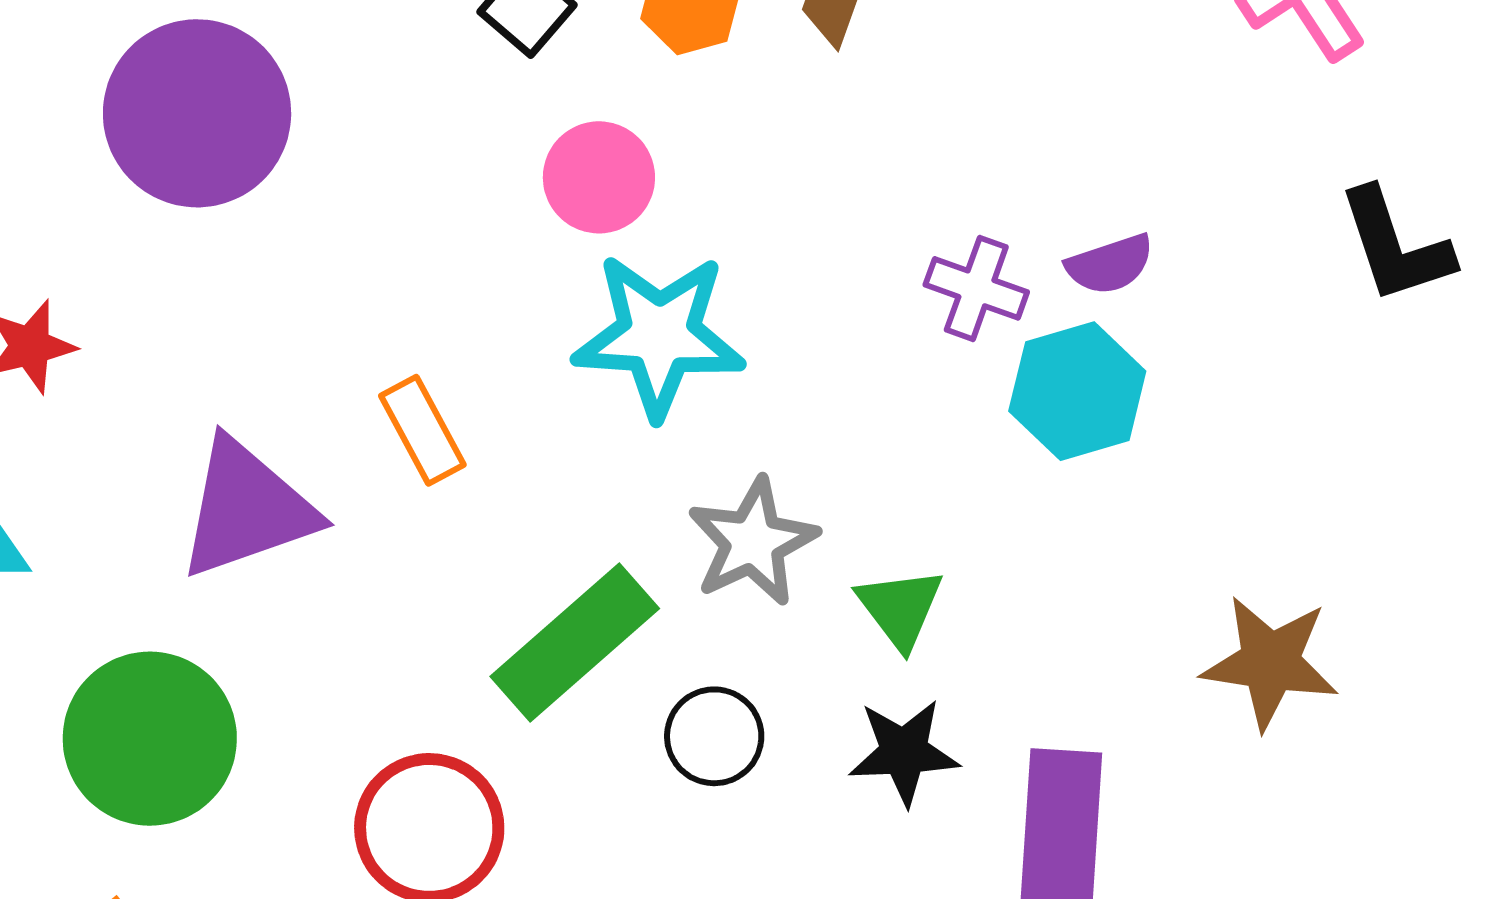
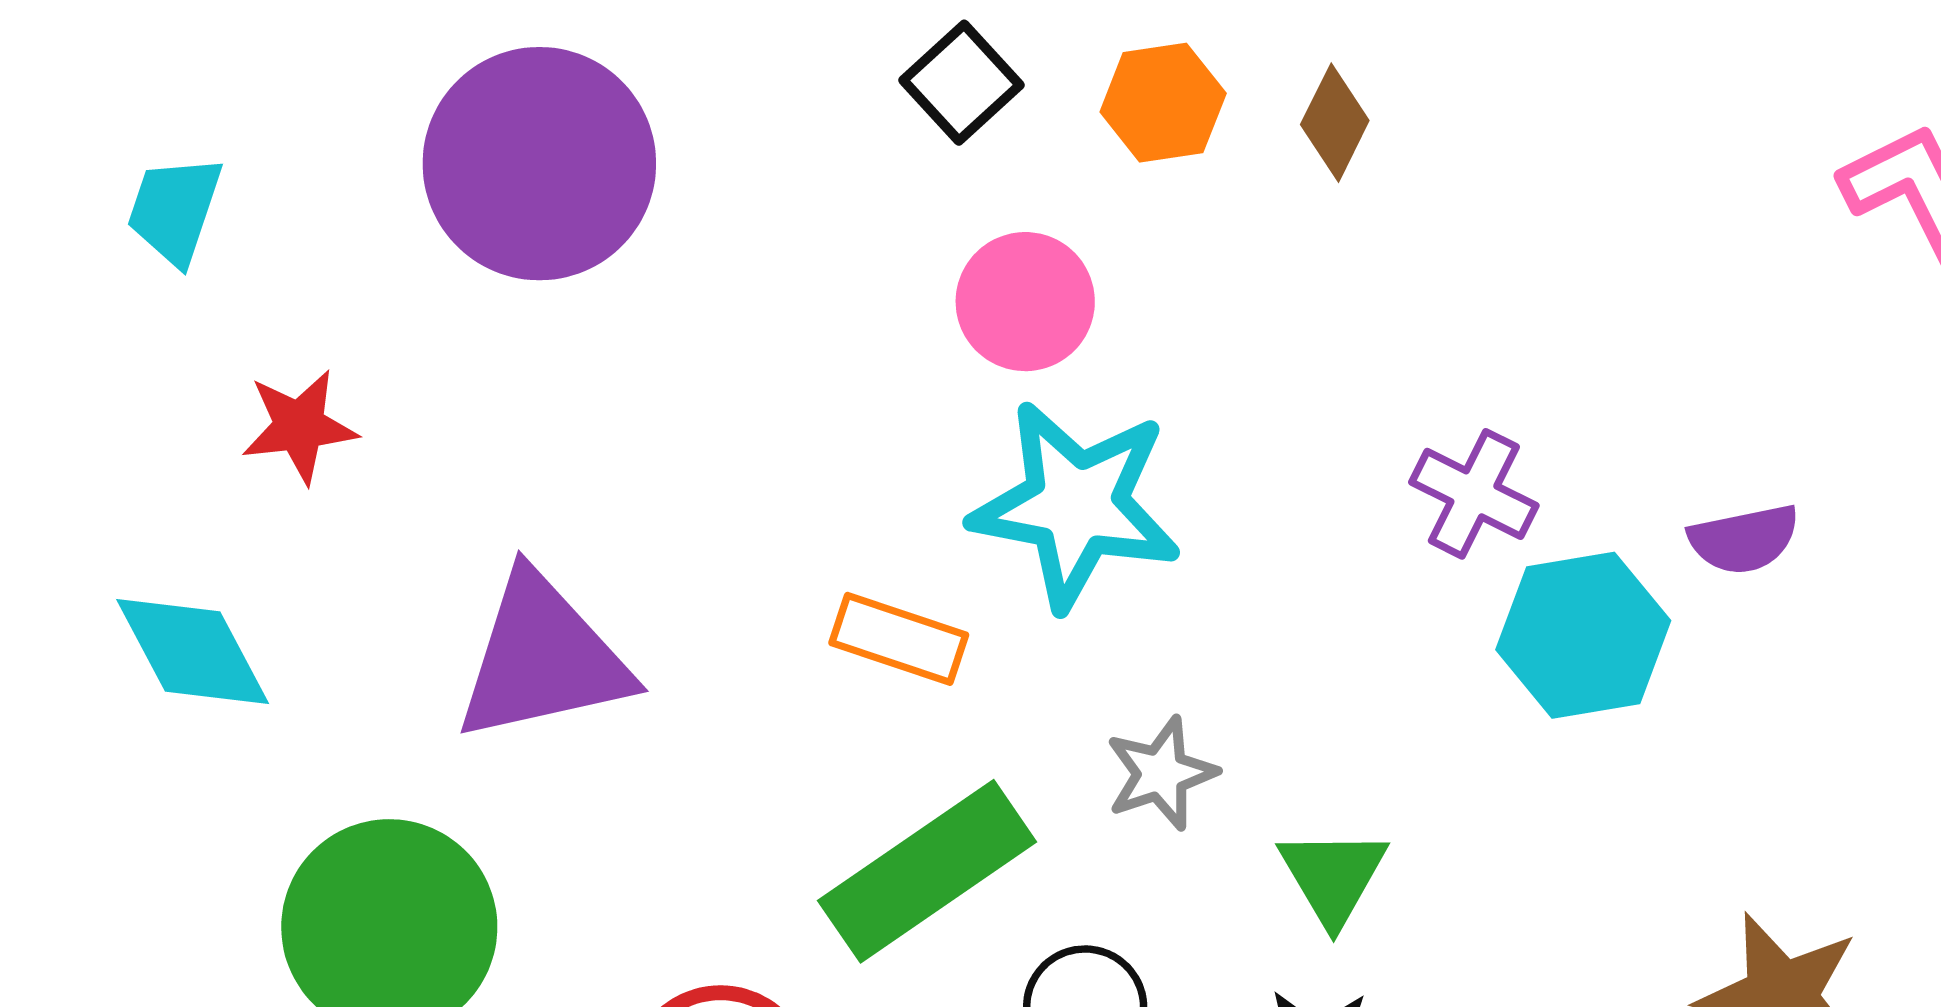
purple semicircle: (1110, 264) -> (1744, 539), moved
orange rectangle: (422, 430) -> (899, 639), moved, turned -50
gray star: (753, 542) -> (1161, 773), size x0.7

